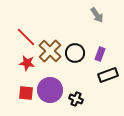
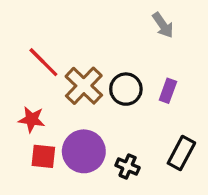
red star: (27, 63) -> (32, 119), moved
black rectangle: (108, 75) -> (181, 153), moved, turned -42

